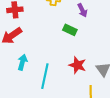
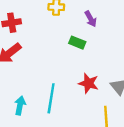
cyan arrow: (22, 62) -> (20, 106), moved

